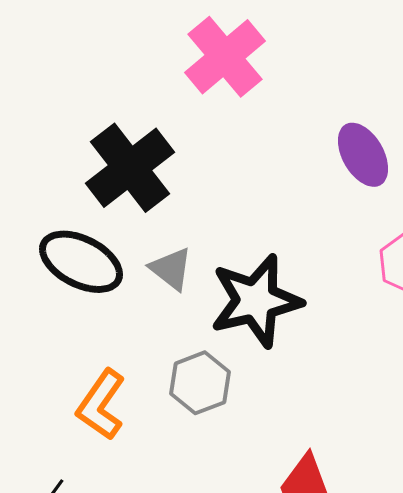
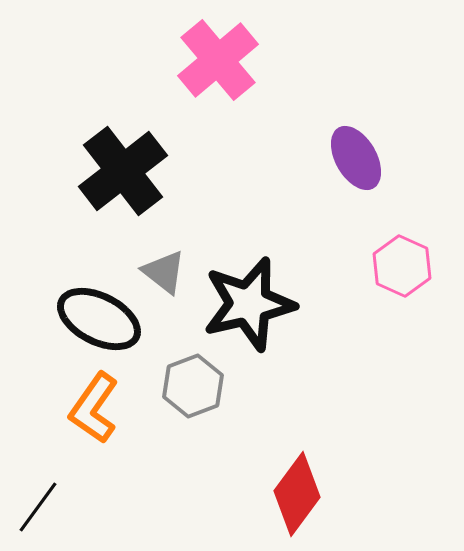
black ellipse: (81, 262) -> (99, 319), moved

